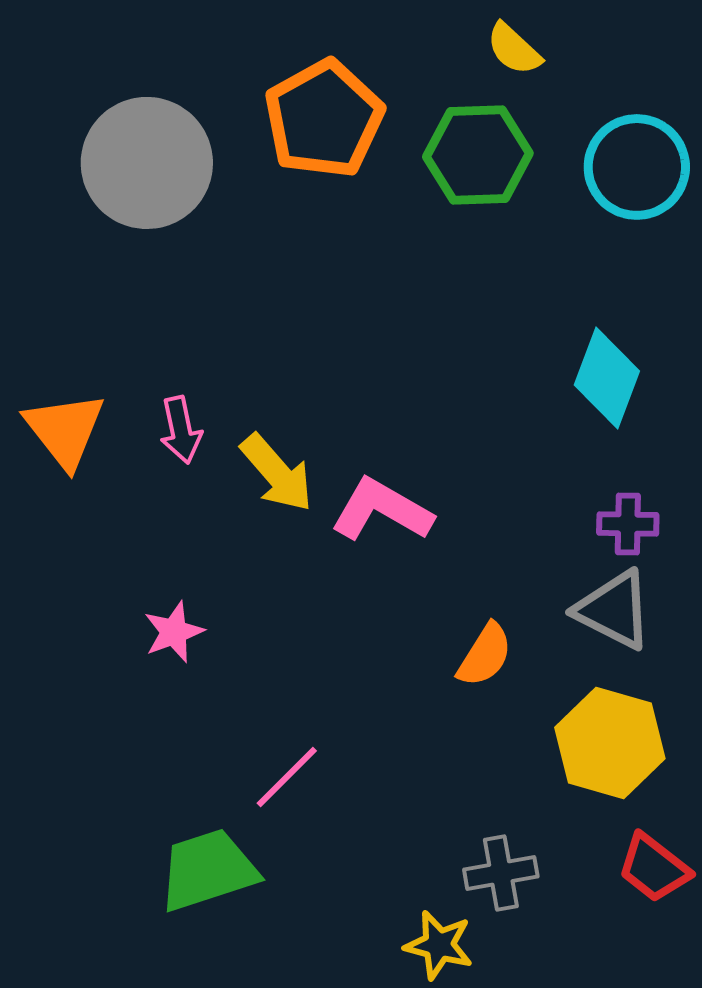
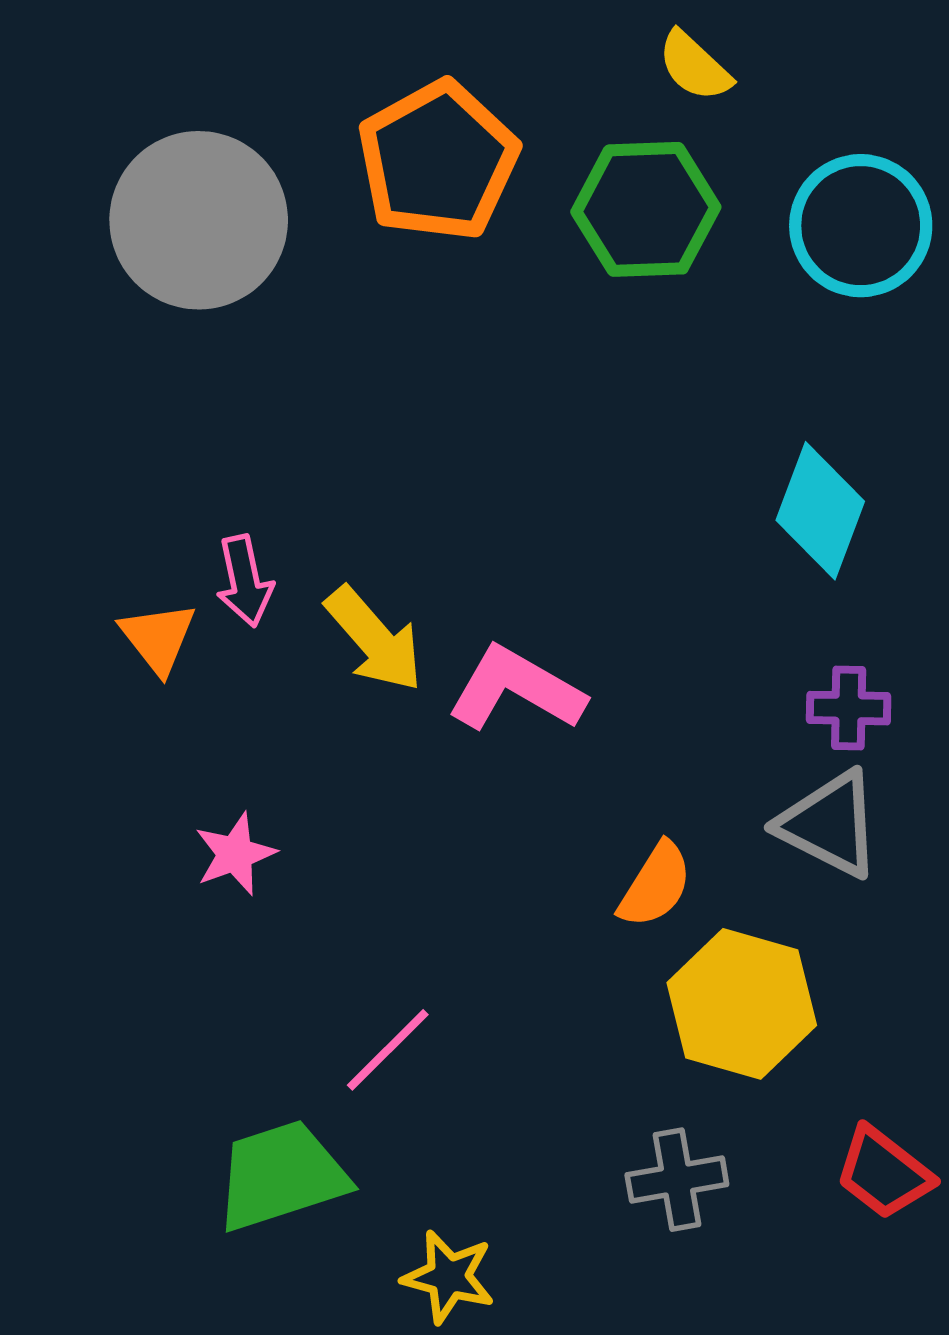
orange triangle: (65, 430) -> (158, 638), moved, size x0.7
yellow hexagon: (610, 743) -> (742, 1004), moved
yellow star: (439, 945) -> (449, 1277), moved

